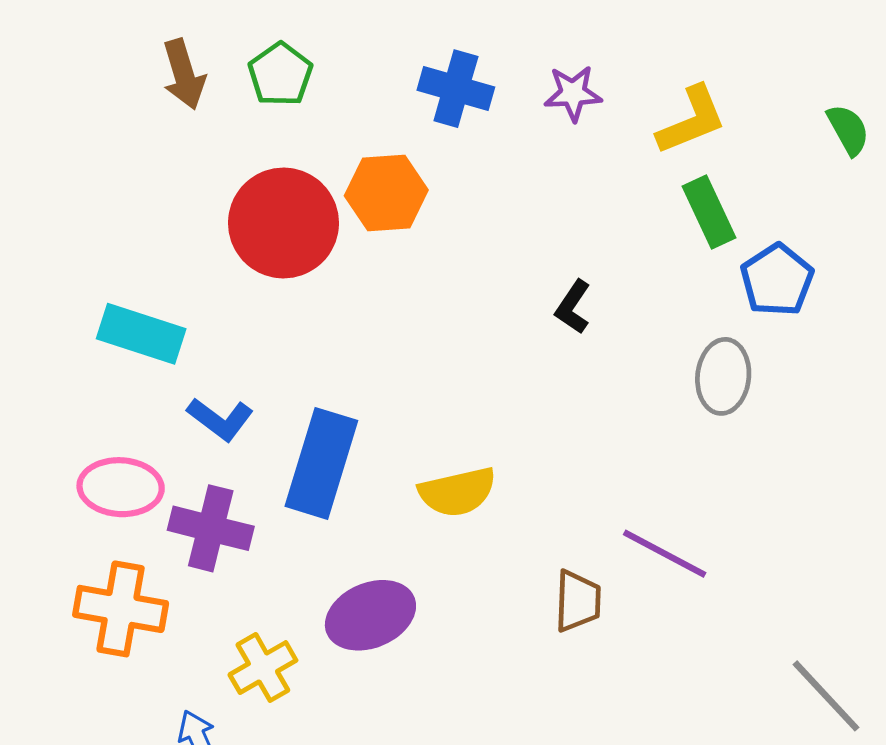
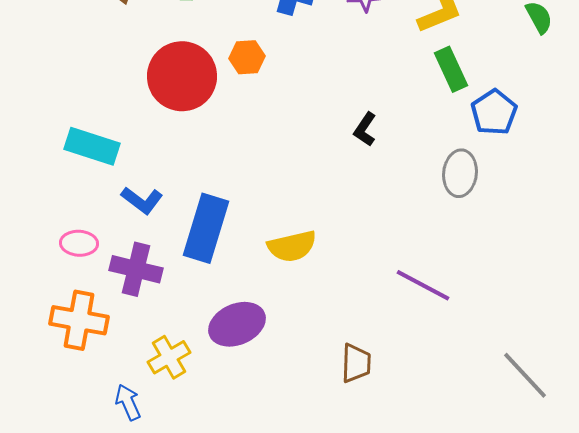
orange hexagon: (386, 193) -> (247, 57), size x0.7
pink ellipse: (121, 487) -> (79, 243), size x0.7
brown trapezoid: (578, 601) -> (356, 363), moved

